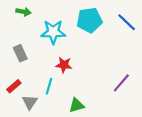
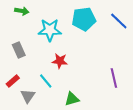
purple line: (121, 83) -> (114, 78), turned -54
cyan line: (49, 86) -> (46, 81), turned -56

